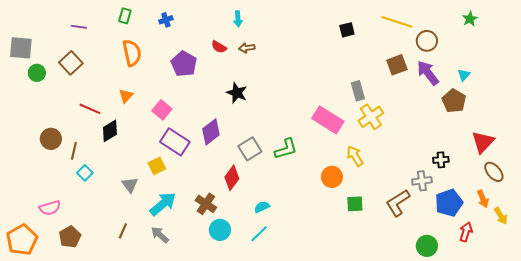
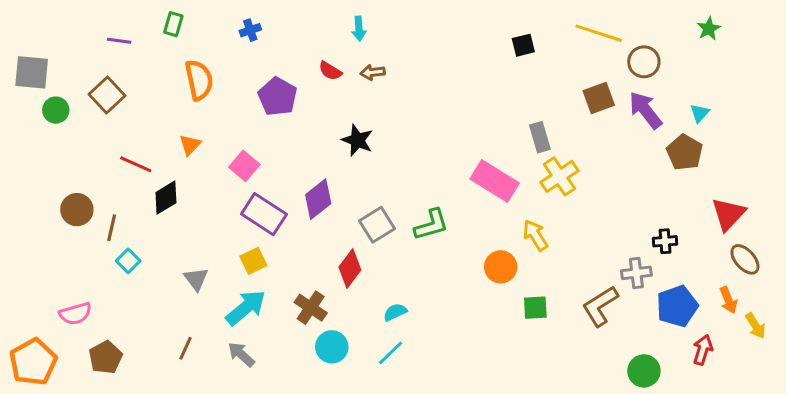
green rectangle: (125, 16) -> (173, 24), moved
yellow square: (157, 166) -> (253, 261), moved

